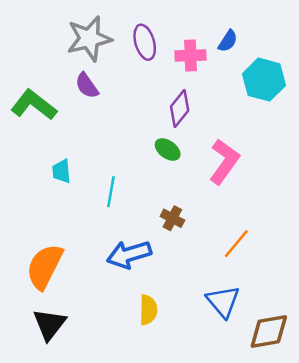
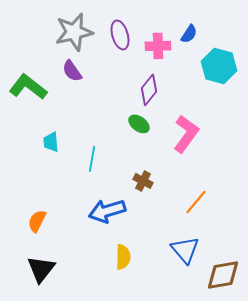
orange semicircle: (45, 266) -> (37, 221), size x0.6

